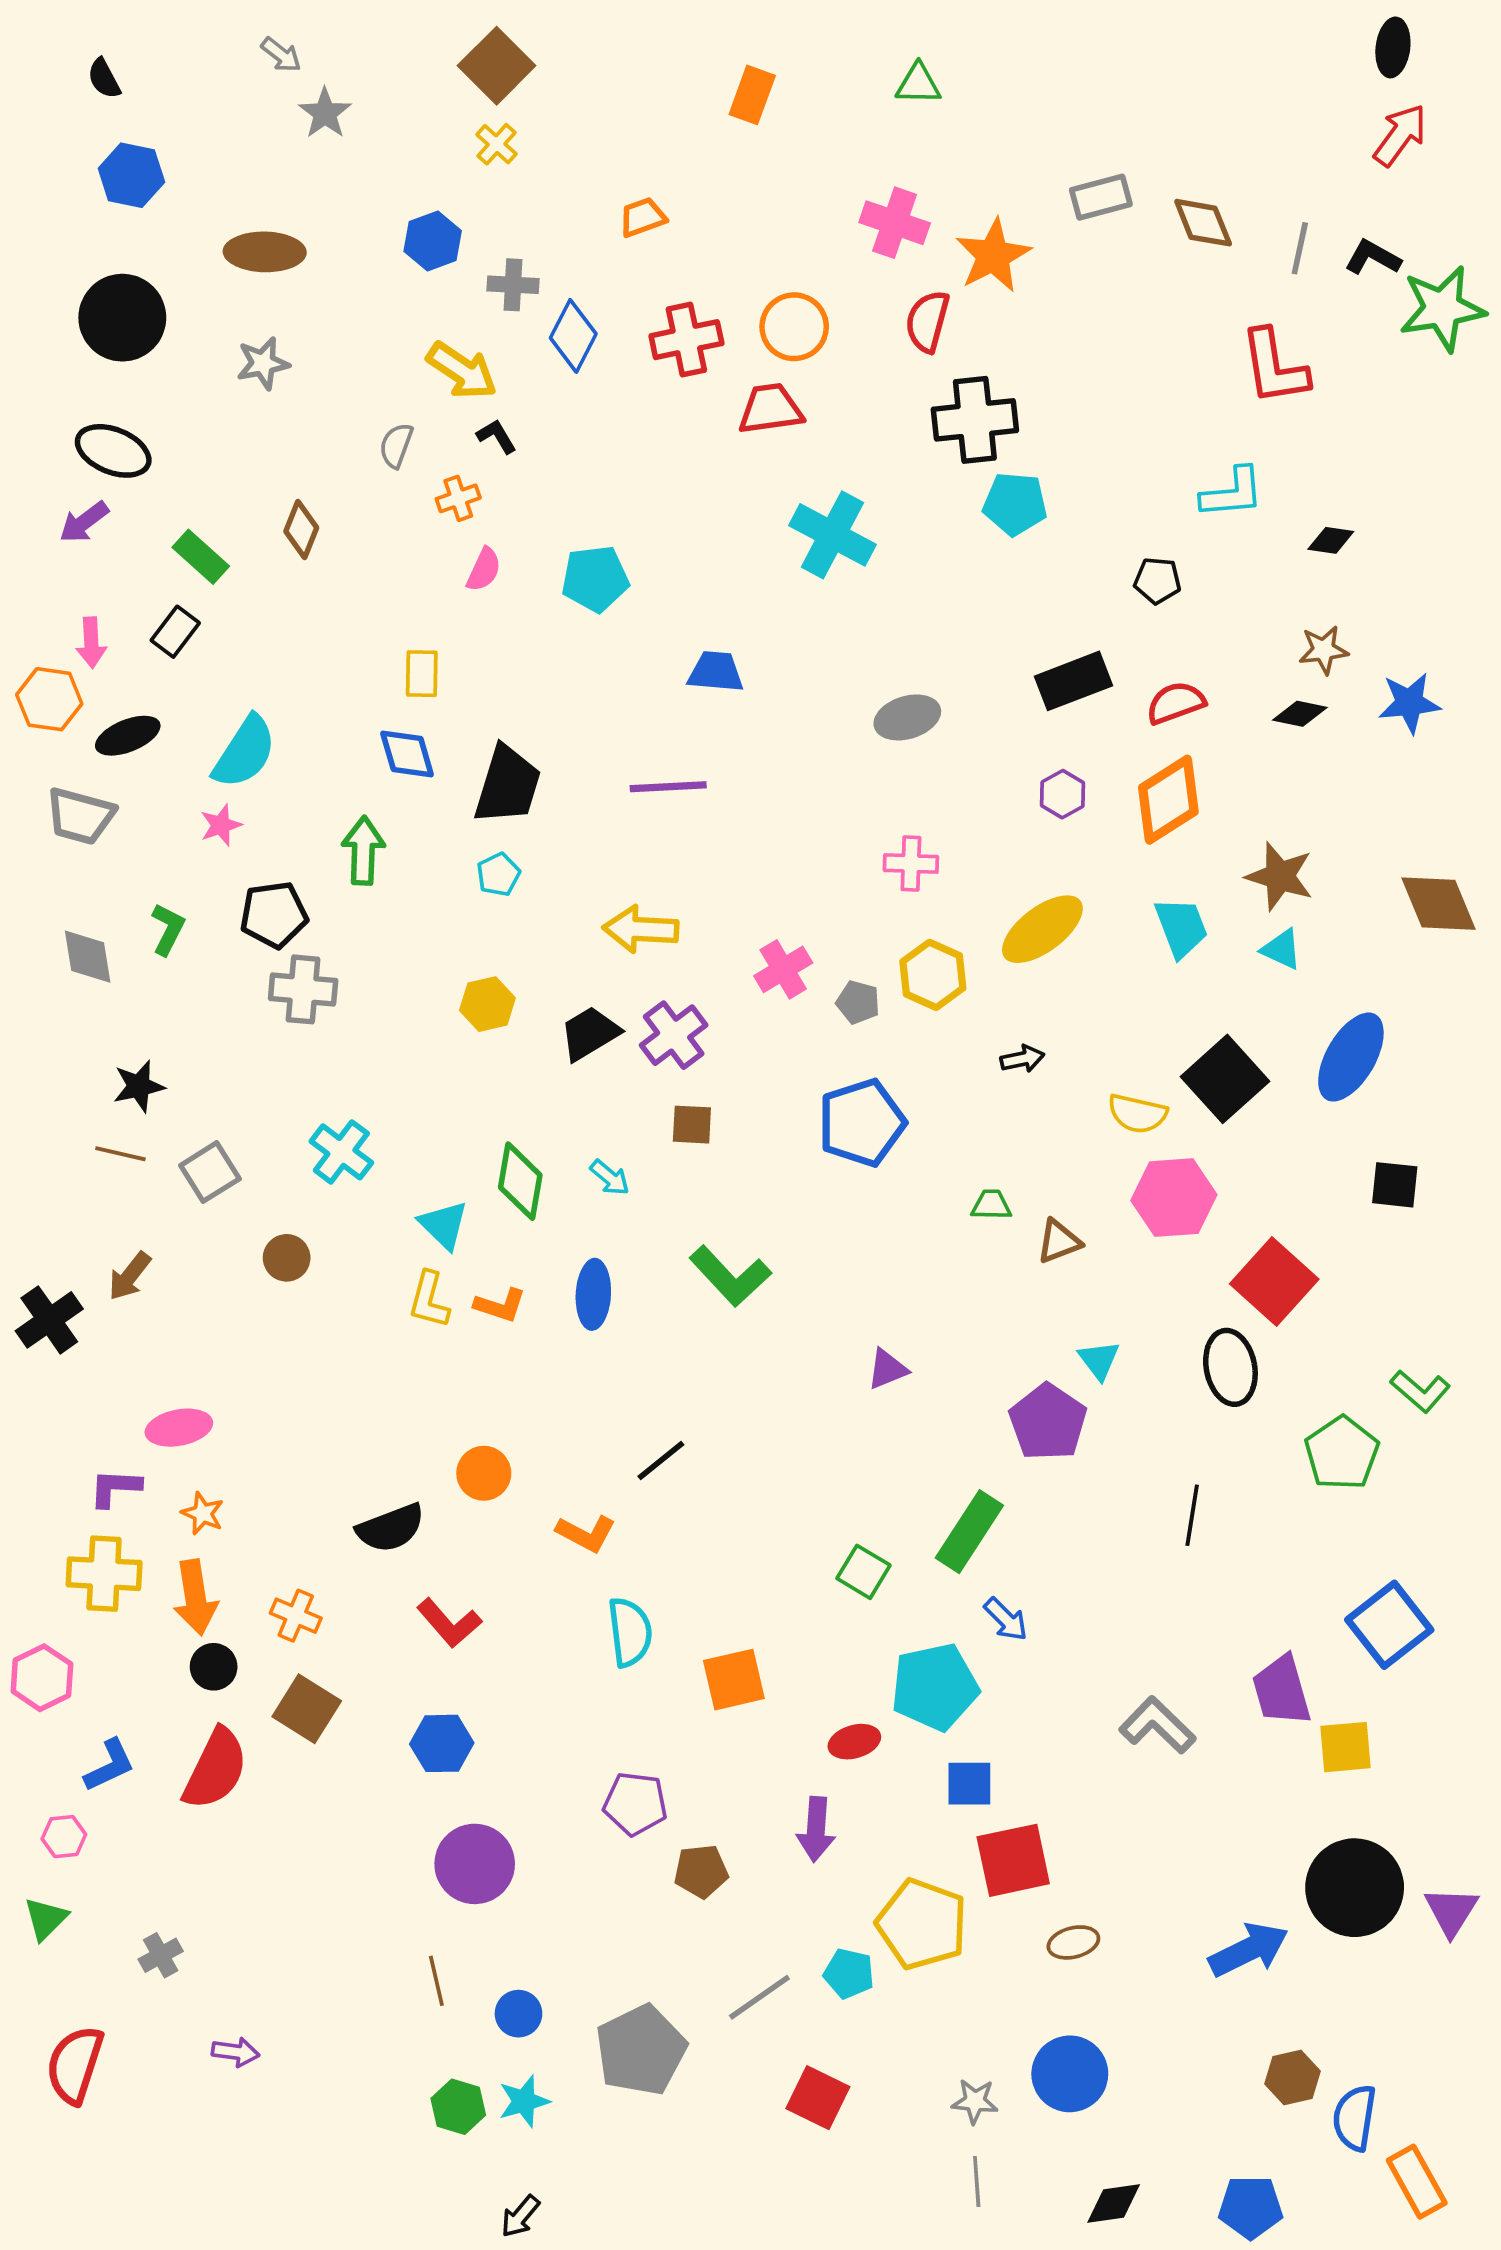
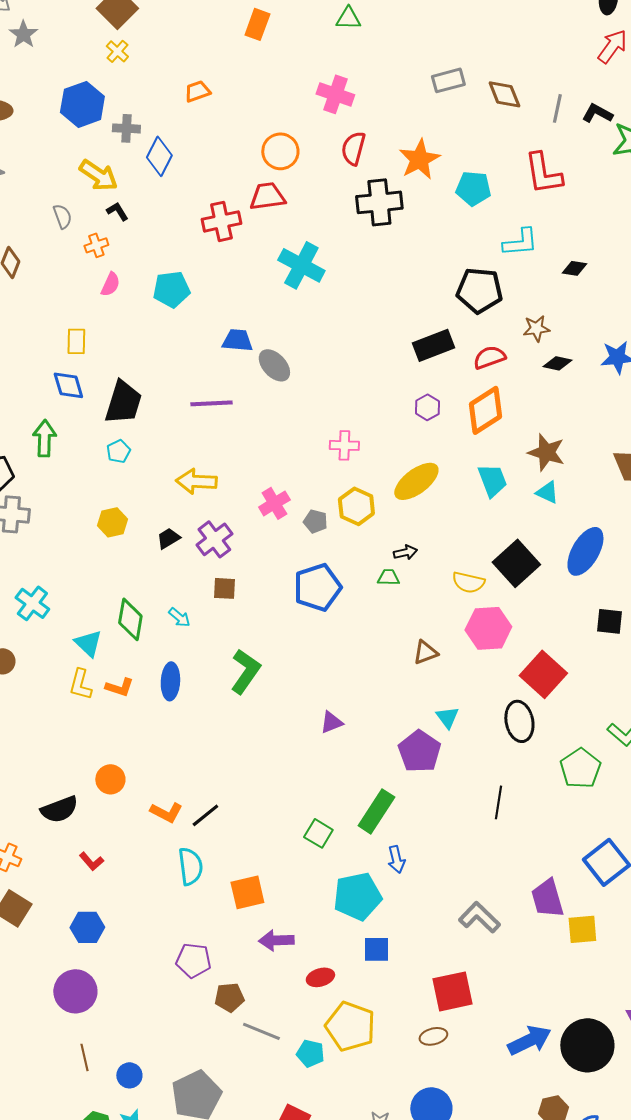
blue hexagon: (433, 241) -> (82, 104), size x1.4
orange star: (993, 256) -> (419, 159), moved
red cross: (686, 340) -> (221, 221), moved
gray semicircle: (396, 445) -> (62, 216), turned 140
cyan pentagon: (1015, 504) -> (473, 188), moved
black pentagon: (1157, 581) -> (479, 290), size x1.8
brown star: (1324, 650) -> (536, 328), moved
gray ellipse: (907, 717) -> (274, 365), moved, turned 64
black trapezoid: (590, 1033) -> (168, 538), size x0.7
green trapezoid: (991, 1205) -> (388, 577), moved
green L-shape: (730, 1276) -> (245, 671), turned -102
black line: (661, 1460) -> (205, 815), moved
blue arrow: (1006, 1619) -> (396, 859), turned 32
red L-shape: (449, 1623) -> (91, 861), size x0.7
red ellipse: (854, 1742) -> (320, 977), moved
purple arrow: (816, 1829) -> (276, 940), moved, turned 84
red square: (1013, 1860) -> (452, 991), moved
purple circle: (475, 1864) -> (75, 991), moved
black circle: (1355, 1888) -> (587, 1045), moved
gray line: (759, 1997) -> (261, 1031), moved, turned 57

